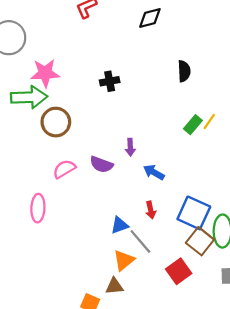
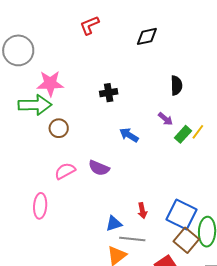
brown circle: (56, 122) -> (59, 128), size x0.7
purple arrow: (130, 147) -> (165, 119), moved, turned -49
blue arrow: (154, 172) -> (129, 135), moved
gray line: (140, 242) -> (132, 239), turned -45

